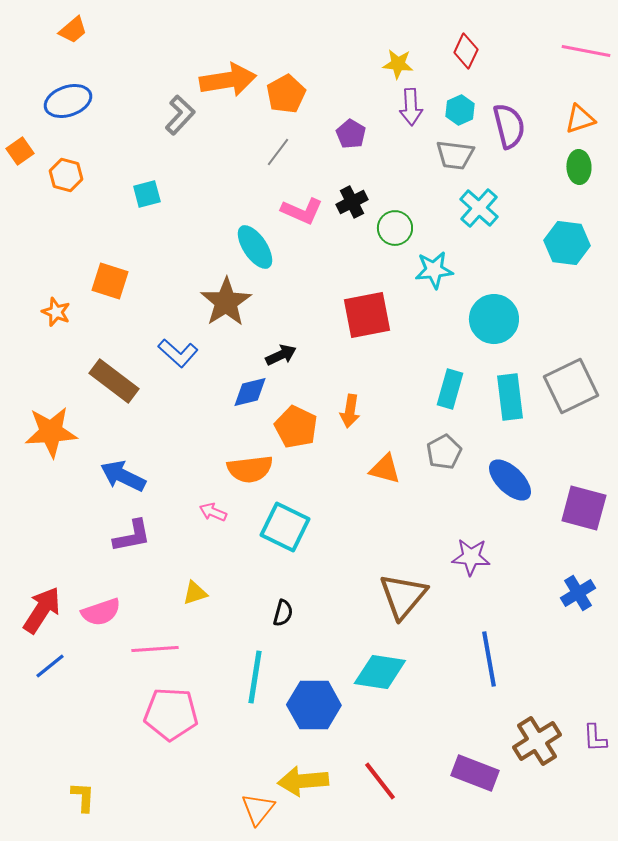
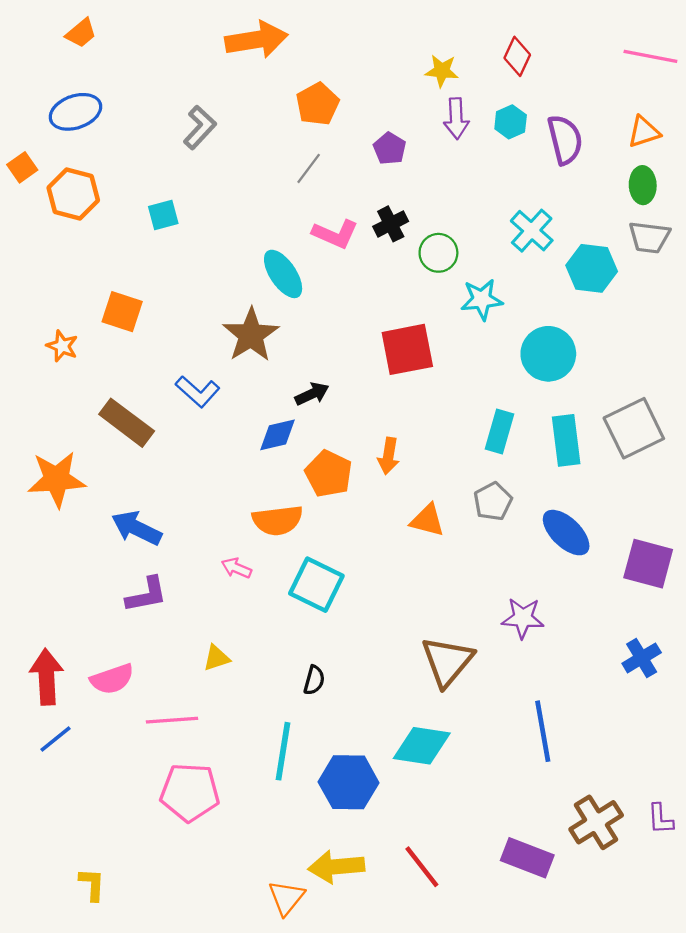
orange arrow: (228, 80) -> (256, 40), moved
gray trapezoid: (455, 155) -> (649, 237), moved
orange hexagon: (66, 175) -> (73, 194), size x1.4
cyan hexagon: (567, 243) -> (592, 268), moved
red arrow: (42, 610) -> (47, 677), turned -36

